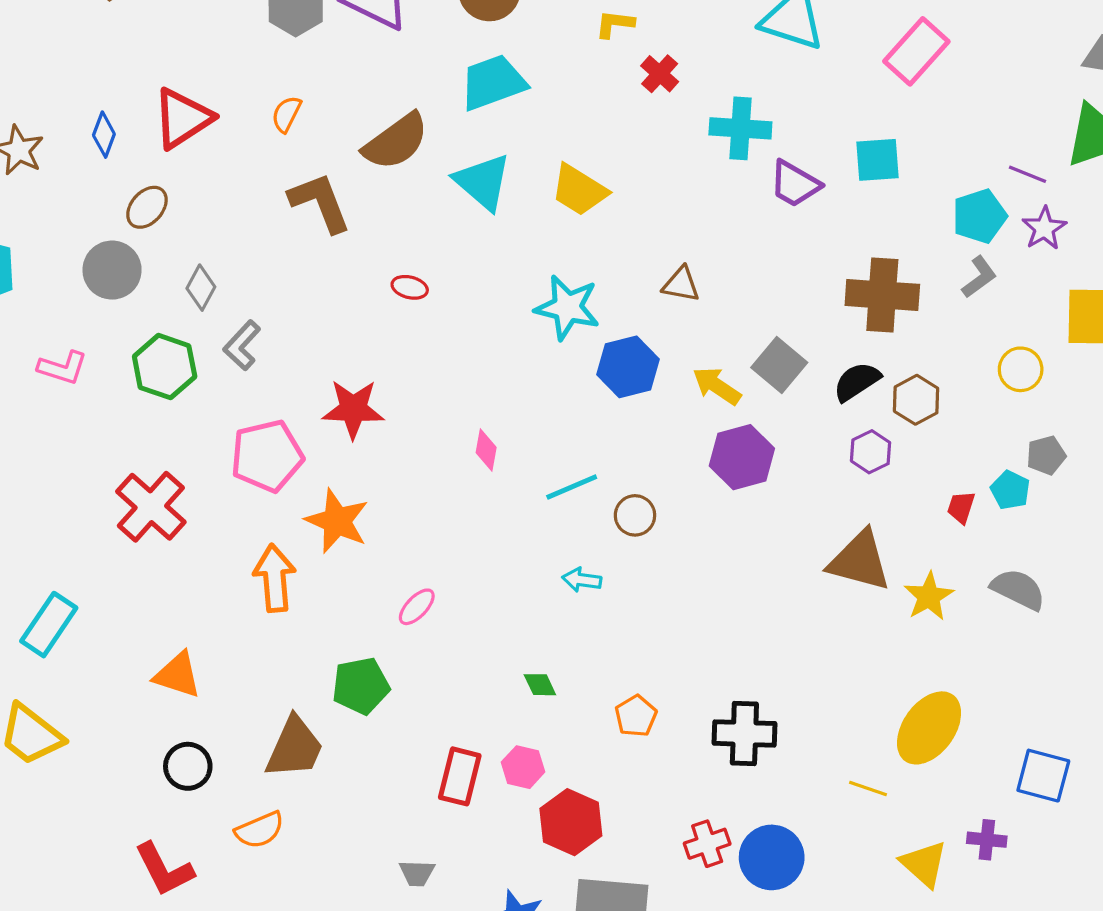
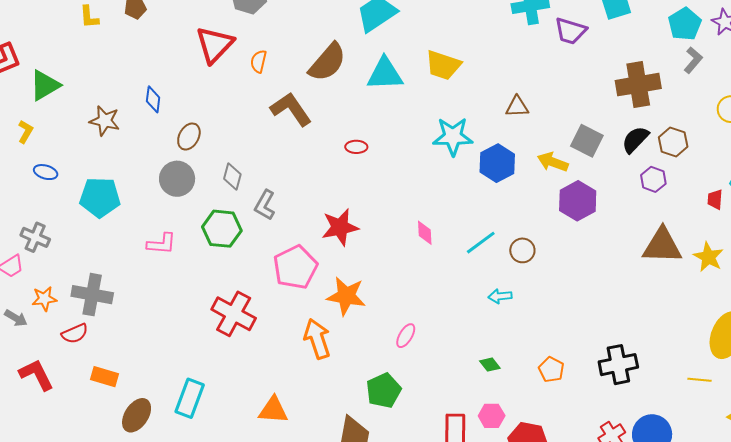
red triangle: (183, 118) -> (215, 45), moved
cyan triangle: (483, 182) -> (385, 74), turned -30

